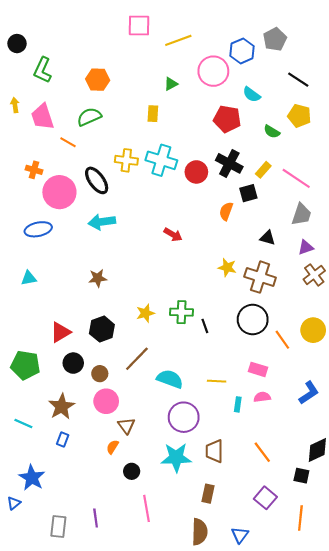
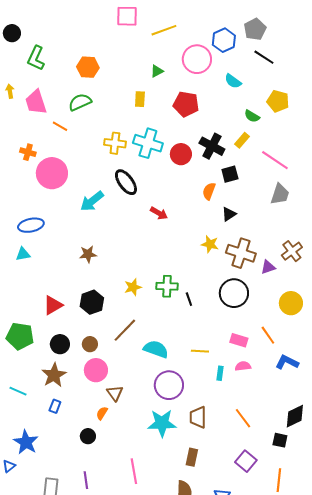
black line: (298, 80) -> (264, 57), moved
red pentagon: (227, 119) -> (186, 104), moved
yellow rectangle: (263, 170) -> (242, 140), moved
black ellipse: (97, 180) -> (126, 182), moved
cyan arrow: (102, 222) -> (92, 201), turned -30
blue ellipse: (38, 229) -> (31, 225), moved
black triangle: (267, 238) -> (229, 214), moved, turned -49
purple triangle: (306, 247) -> (268, 267), moved
orange line: (282, 340) -> (268, 335), moved
black circle: (73, 363) -> (60, 344), moved
blue L-shape: (309, 393) -> (287, 362), turned -120
black circle: (132, 471) -> (88, 436), moved

